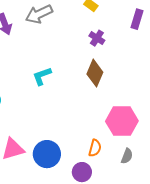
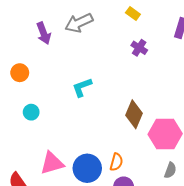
brown diamond: (95, 73) -> (134, 114), moved
orange semicircle: (95, 148) -> (116, 162), moved

